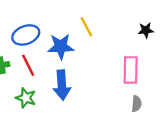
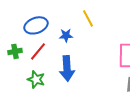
blue star: (61, 47) -> (66, 35), size x0.6
red line: (28, 65) -> (38, 51), turned 66

